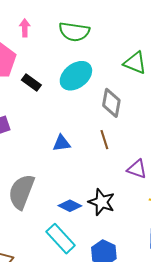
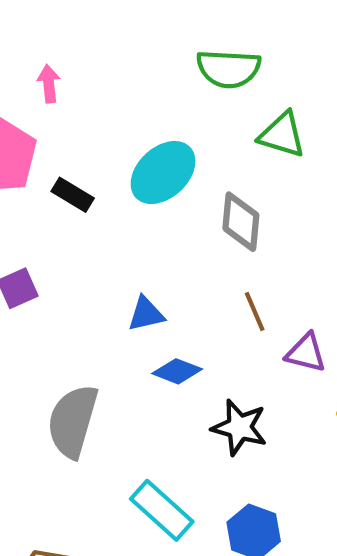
green semicircle: (74, 32) -> (229, 69), moved
brown line: (104, 140) -> (255, 312), moved
blue diamond: (70, 206) -> (177, 371), moved

